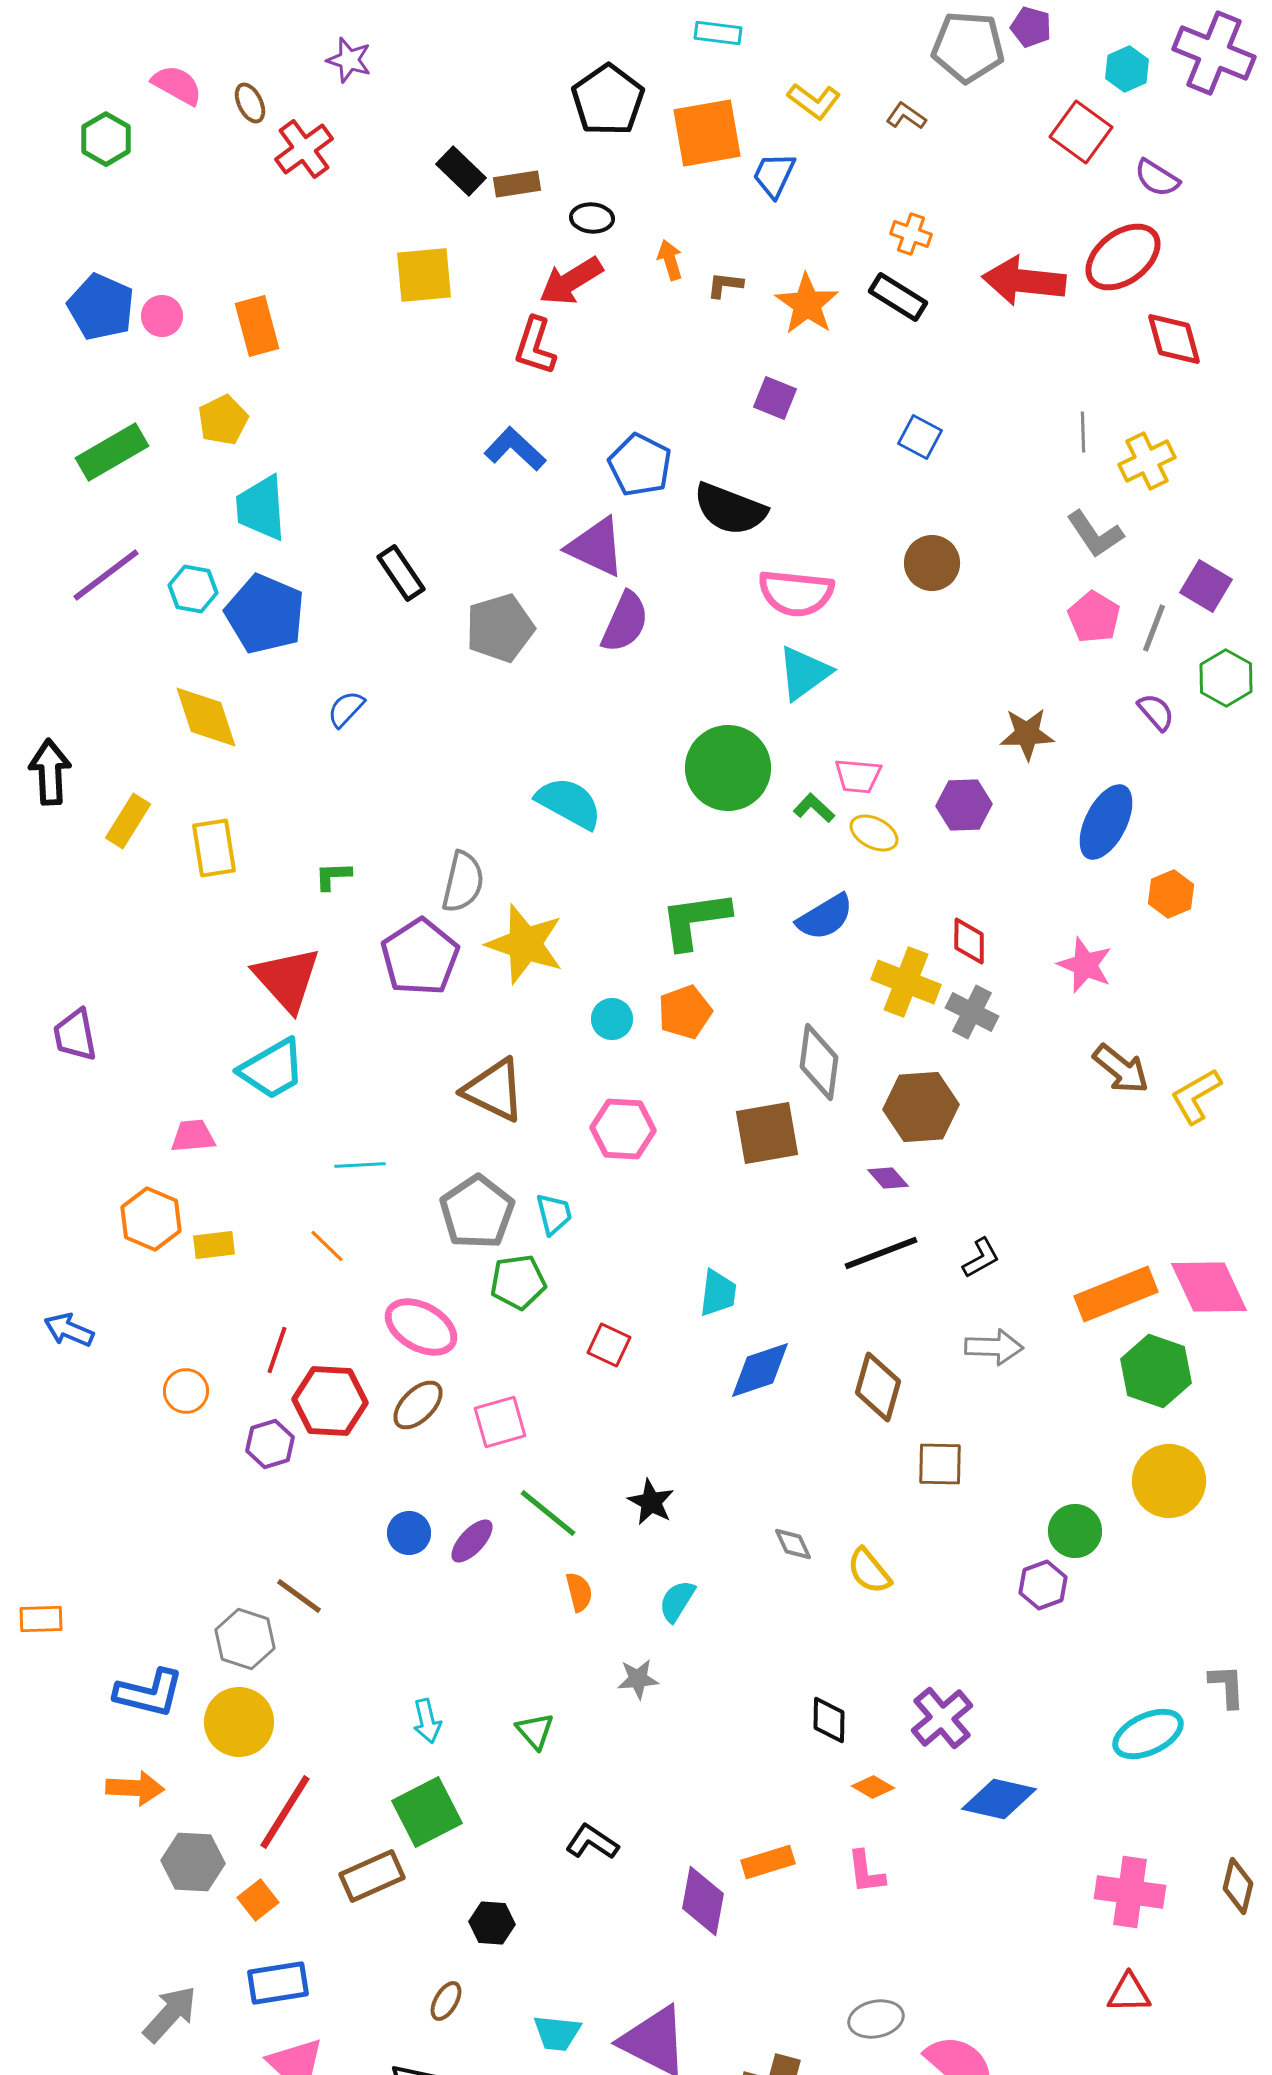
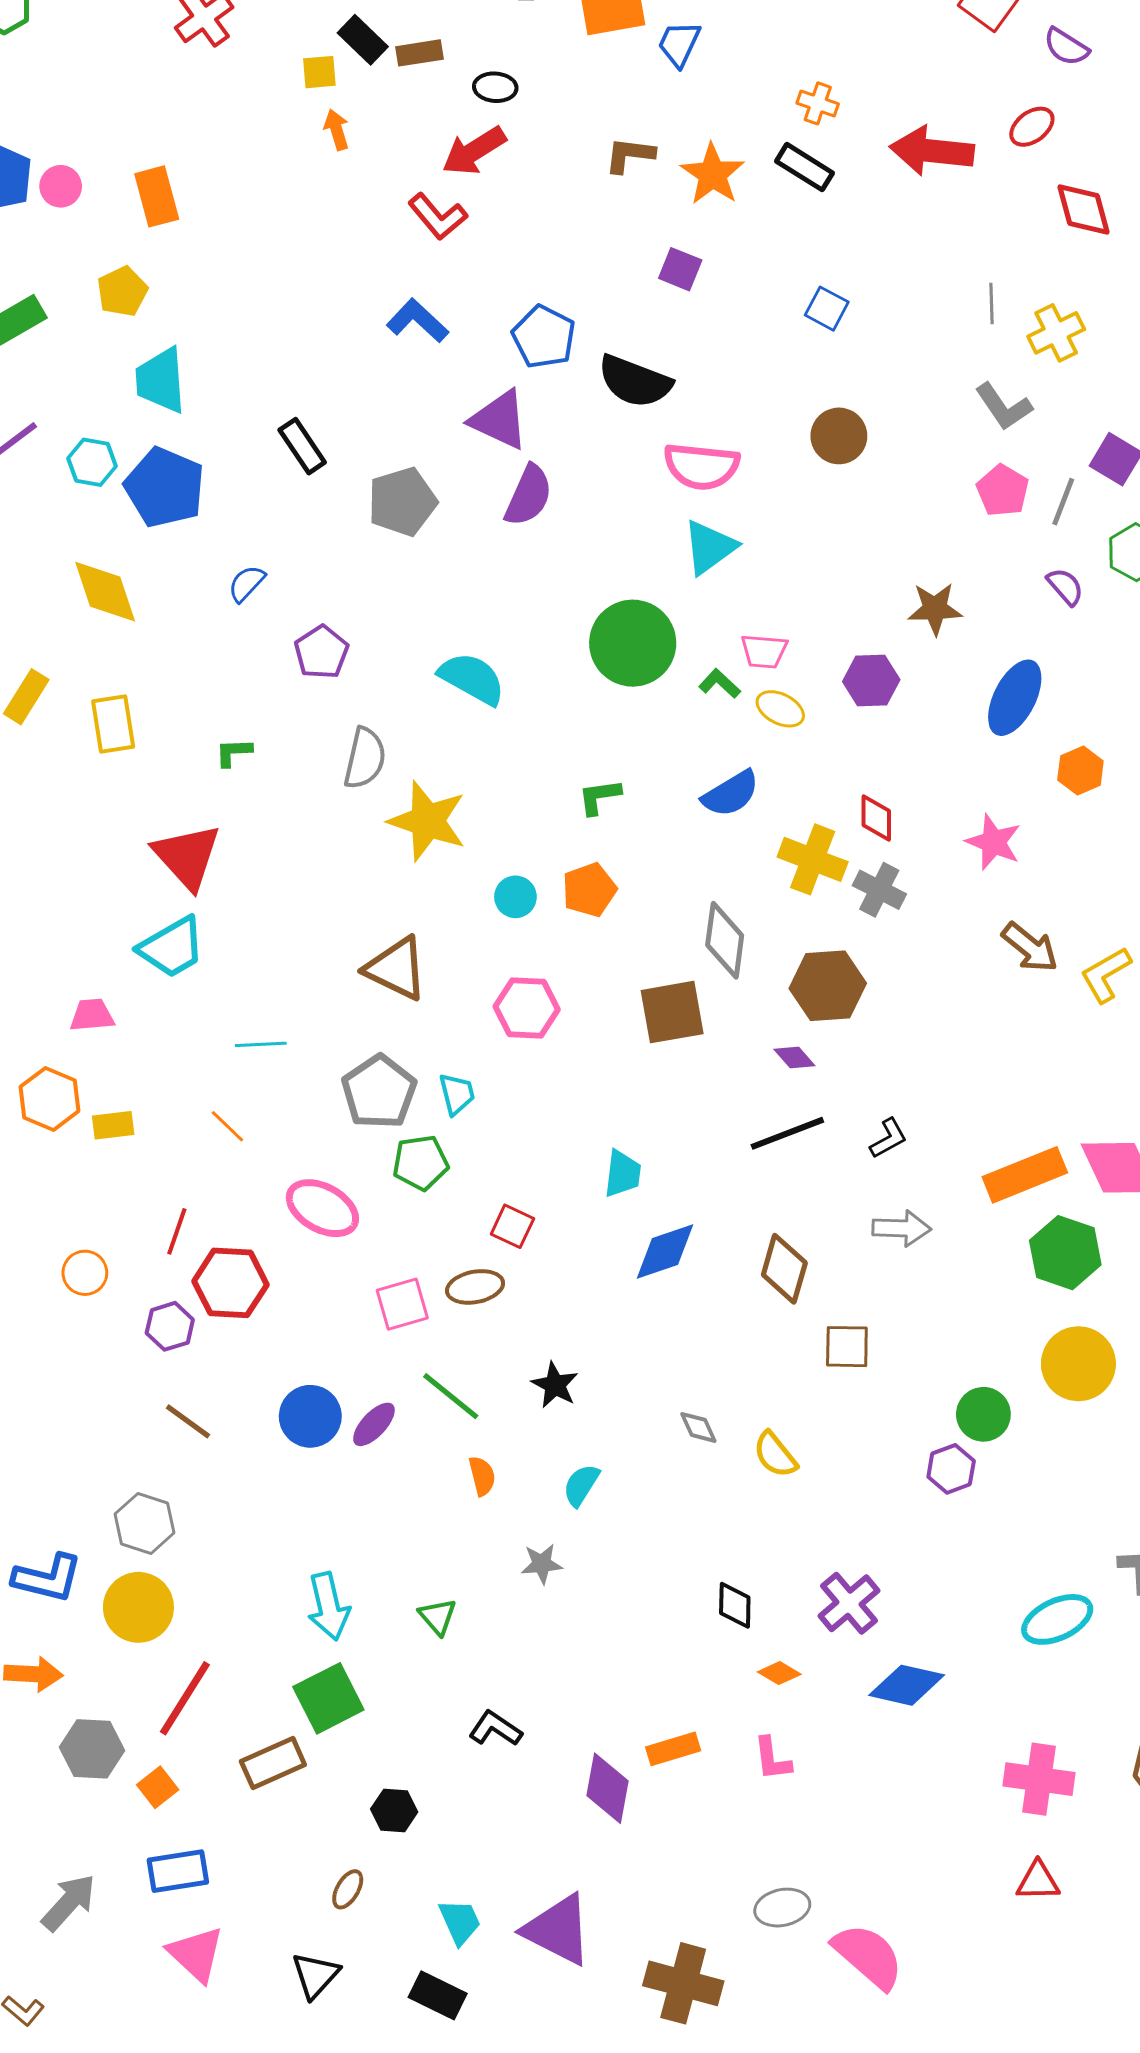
red ellipse: (1123, 257) -> (1032, 127), size x0.6
orange arrow: (670, 260) -> (337, 130), moved
yellow square: (424, 275) -> (319, 72), moved, size x0.6
brown L-shape: (725, 285) -> (630, 155), size x1.4
red L-shape: (535, 346) -> (438, 217), turned -58
green L-shape: (695, 920) -> (599, 797), size x0.6
purple pentagon: (420, 957) -> (321, 652), moved, size x0.7
brown ellipse: (418, 1405) -> (475, 1287), moved, turned 34
blue circle: (409, 1533) -> (310, 1416), size x1.4
brown line: (299, 1596) -> (188, 1421), moved
cyan arrow: (427, 1721) -> (328, 1606), size x1.5
cyan trapezoid: (557, 2033) -> (460, 1922), turned -120

